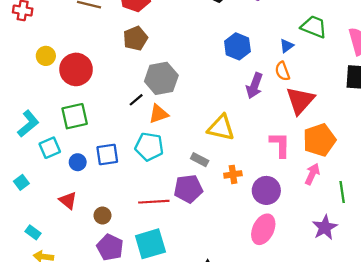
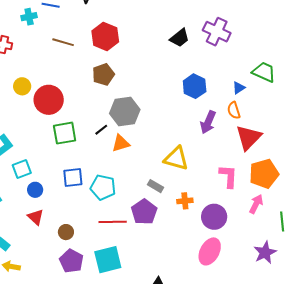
green square: (75, 116) -> (65, 133), moved
cyan pentagon: (149, 147) -> (103, 187), moved
blue circle: (78, 162) -> (35, 190), moved
purple pentagon: (188, 189) -> (144, 212), turned -30

